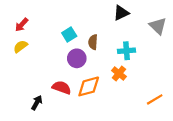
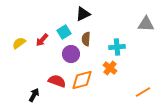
black triangle: (121, 13) -> (83, 14), moved
red arrow: (22, 25) -> (42, 40), moved
gray triangle: (158, 26) -> (146, 24), turned -42

